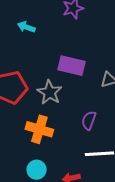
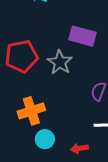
orange cross: (39, 129) -> (31, 111), moved, turned -36

